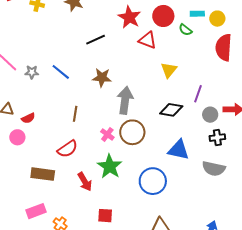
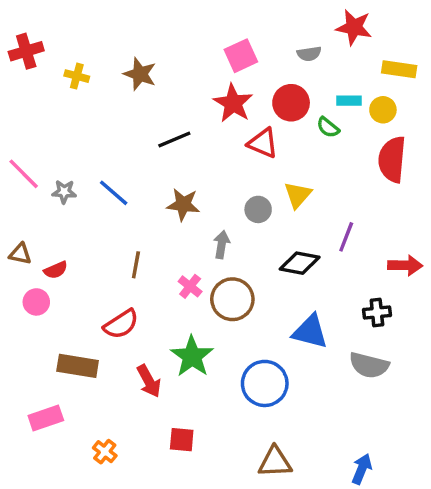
gray arrow: (125, 100) -> (222, 244), size x0.6
gray circle: (210, 115) -> (258, 209), moved
pink cross: (107, 134) -> (190, 286), moved
pink rectangle: (36, 211) -> (46, 418), moved

